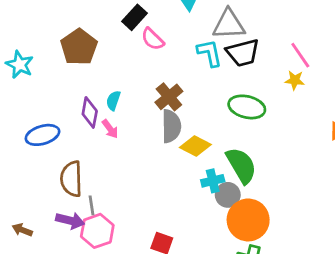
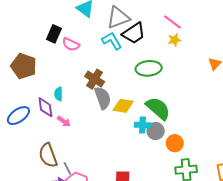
pink arrow: (110, 129) -> (64, 121), moved
blue ellipse: (43, 135) -> (18, 116), moved
cyan cross: (213, 181) -> (142, 125), turned 35
orange circle: (248, 220) -> (175, 143), size x0.6

